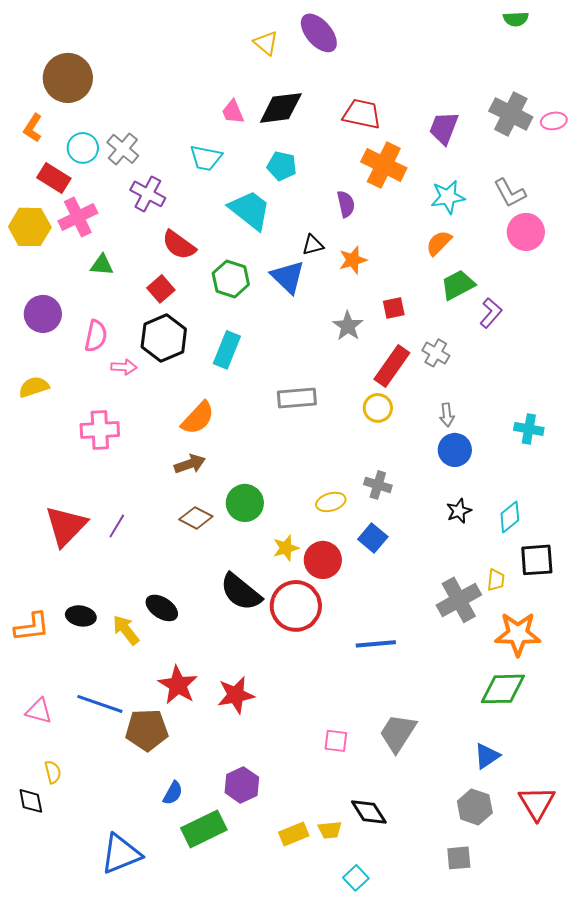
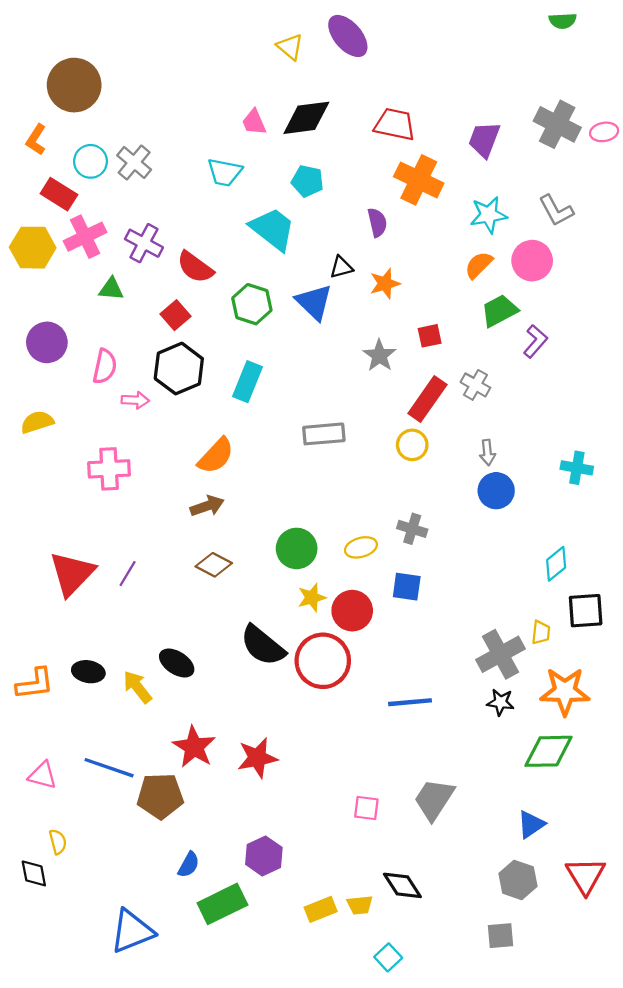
purple cross: (148, 194) -> (144, 243), moved
pink circle: (526, 232) -> (532, 261), moved
green circle: (245, 503) -> (297, 548), moved
black star: (459, 511) -> (500, 702), moved, turned 30
blue square: (373, 538) -> (407, 587), turned -32

